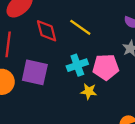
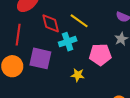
cyan cross: (77, 65) -> (68, 42), moved
yellow star: (89, 91) -> (78, 75), moved

